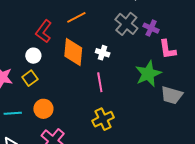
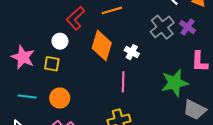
purple cross: (151, 28) -> (187, 27), moved
yellow square: (30, 78) -> (52, 64), turned 35

